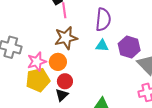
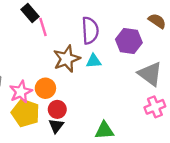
brown star: (66, 38) -> (67, 59), moved
purple hexagon: (129, 47) -> (129, 41), moved
yellow pentagon: (38, 80) -> (25, 113), turned -30

